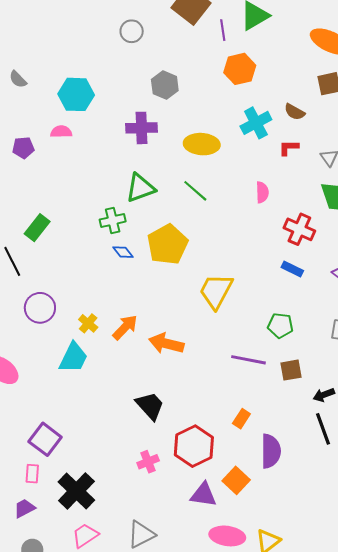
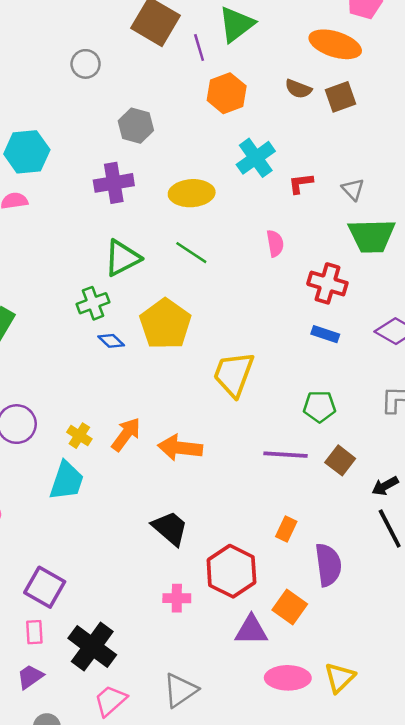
brown semicircle: (295, 112) -> (298, 89), moved
brown square: (291, 370) -> (340, 460), turned -35
pink cross: (148, 462) -> (177, 598), turned 30

